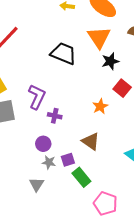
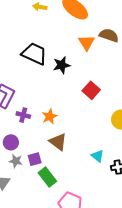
orange triangle: (99, 37) -> (86, 43), moved, size x0.7
black star: (110, 61) -> (62, 65), moved
orange star: (100, 106) -> (50, 116), moved

